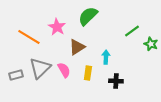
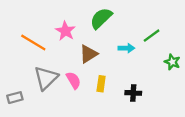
green star: (151, 44) -> (172, 62), moved
cyan arrow: (106, 57) -> (126, 48), moved, turned 88
gray rectangle: (16, 75) -> (15, 98), moved

